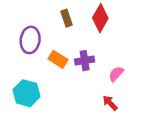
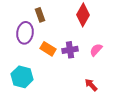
brown rectangle: (66, 18) -> (40, 15), moved
pink semicircle: (116, 74) -> (96, 50), moved

